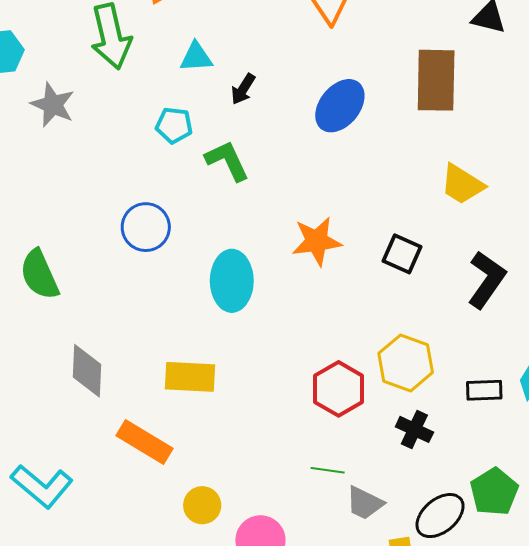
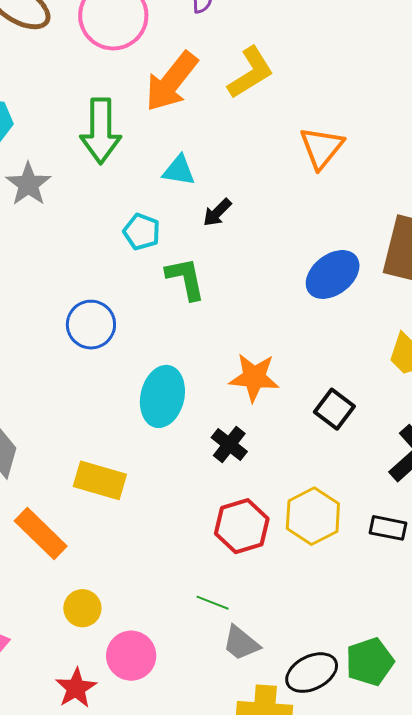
blue ellipse: (340, 106) -> (333, 274), moved
black rectangle: (484, 390) -> (388, 528), moved
black cross: (414, 429) -> (229, 444), moved

